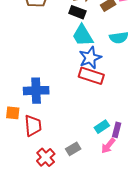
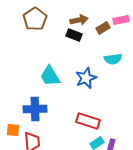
cyan trapezoid: (83, 35) -> (50, 76), moved
red rectangle: (91, 76) -> (88, 121), moved

